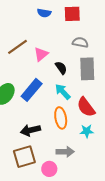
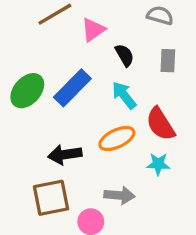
gray rectangle: (87, 69) -> (168, 61), size x0.6
orange ellipse: (61, 118) -> (117, 138), turned 70

